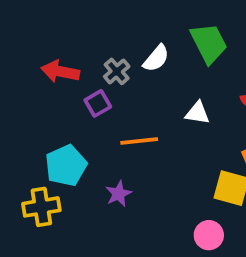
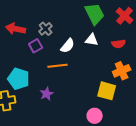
white semicircle: (156, 58) -> (68, 46), moved
white triangle: (198, 113) -> (92, 40), moved
cyan pentagon: (66, 166) -> (19, 79), turned -30

